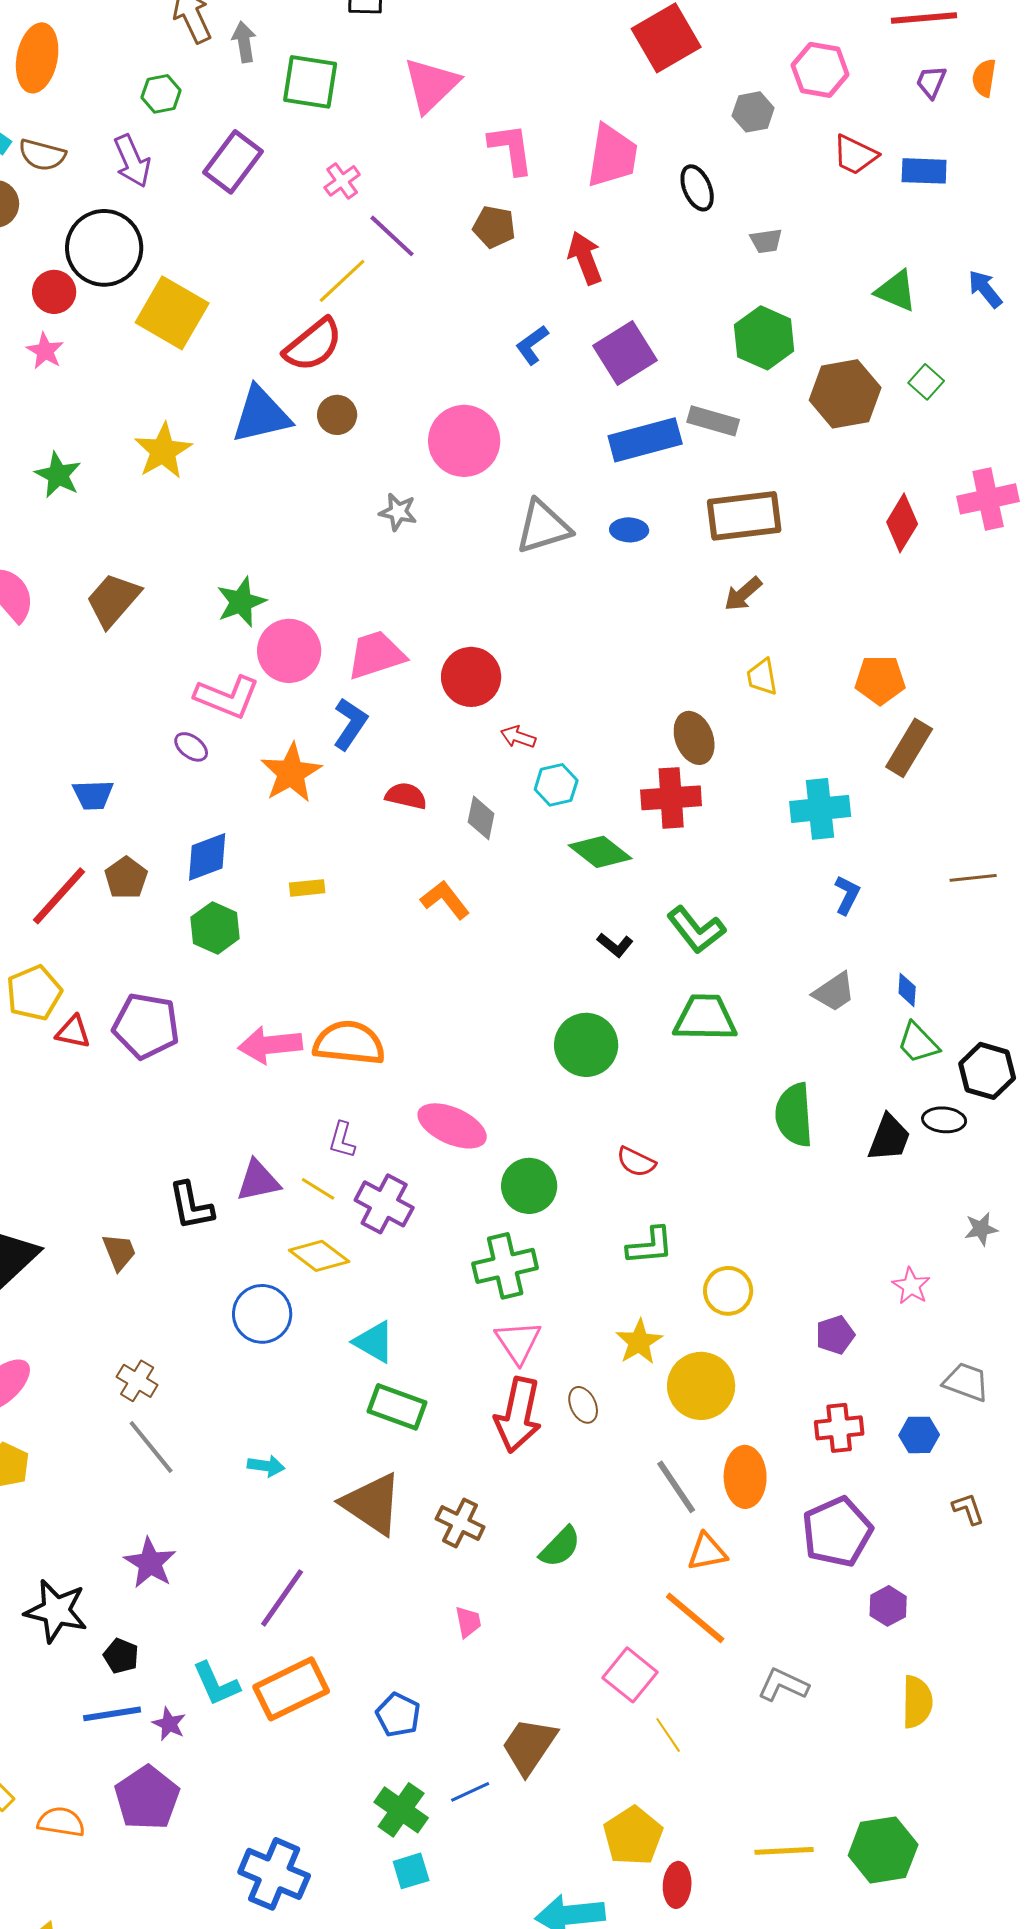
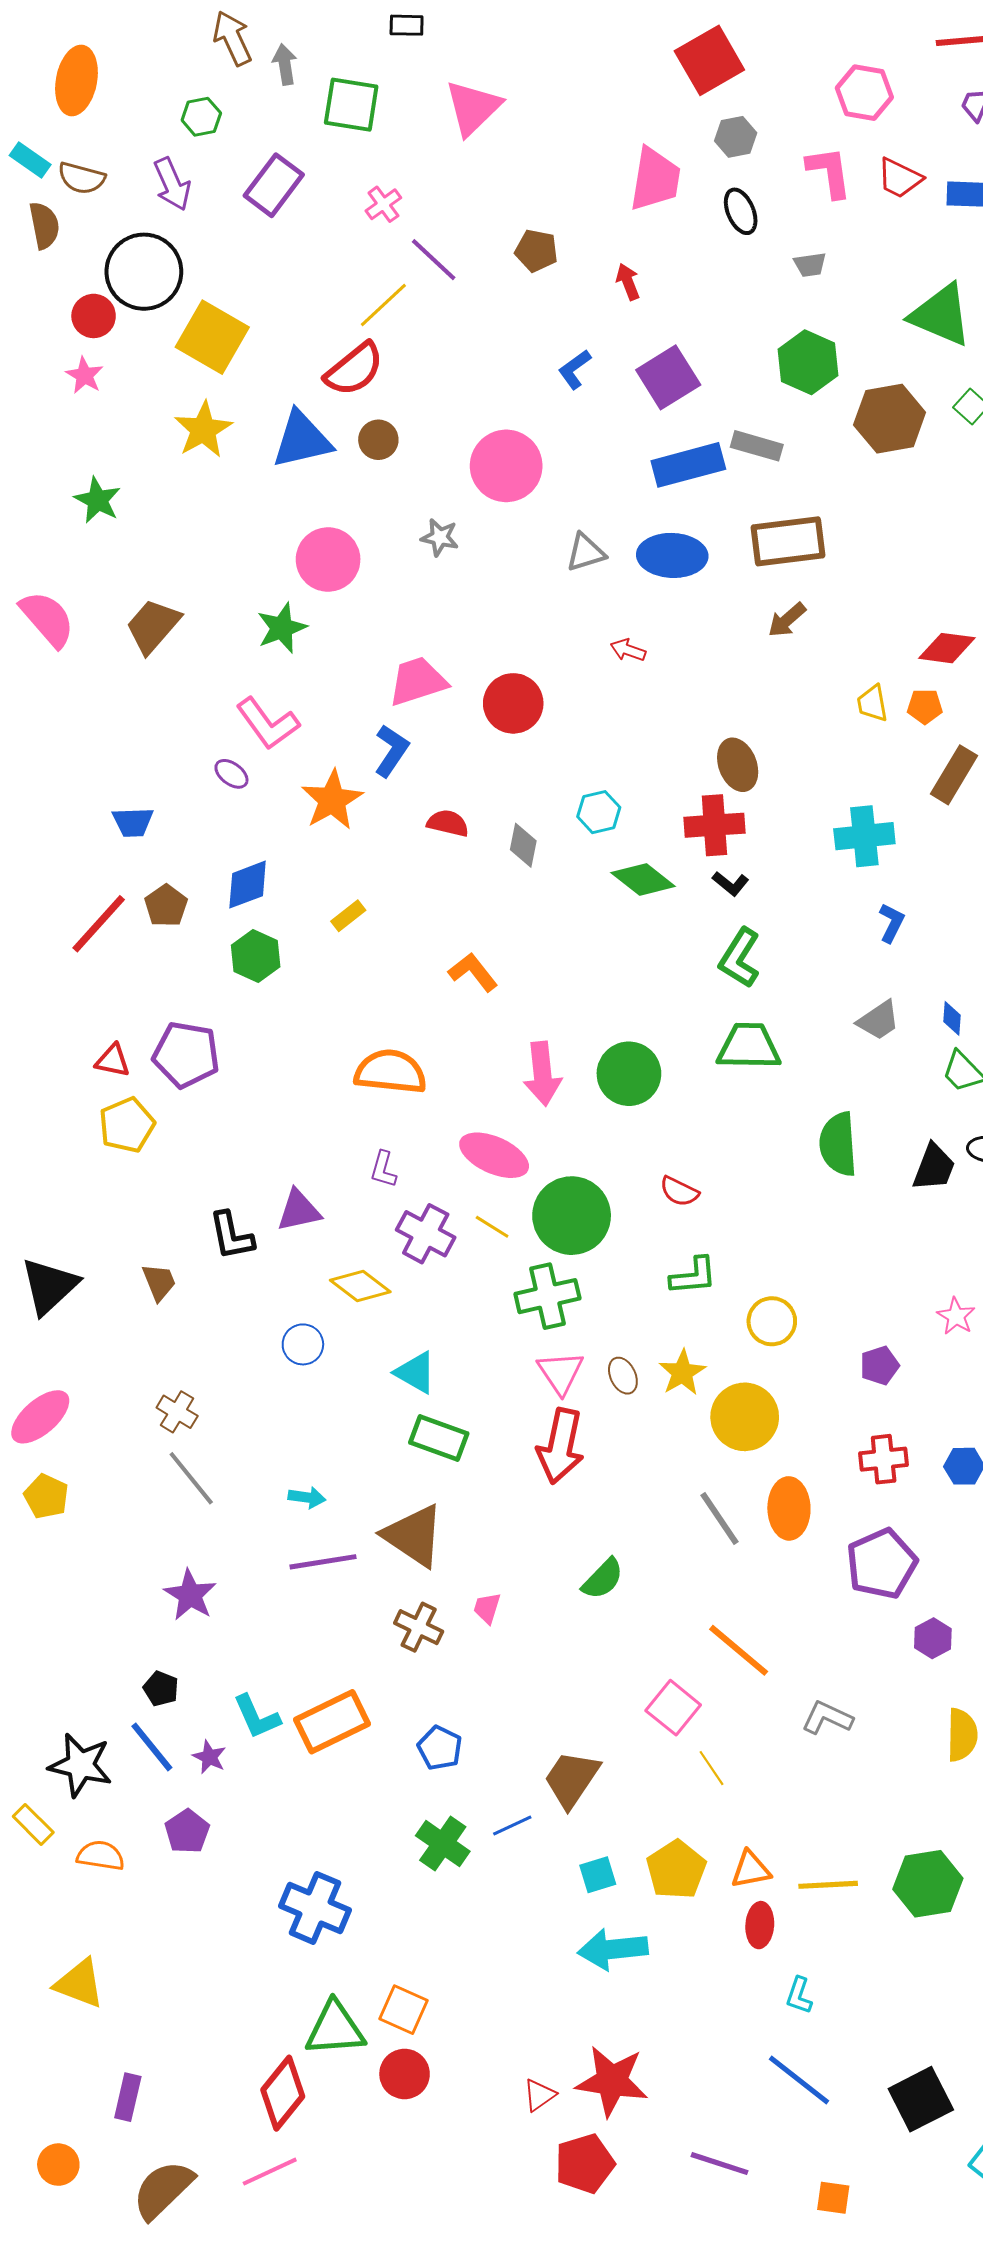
gray hexagon: (753, 112) -> (736, 137), moved
pink L-shape: (511, 149) -> (829, 172), moved
red arrow: (585, 258) -> (628, 282), size x0.7
green triangle: (896, 291) -> (941, 315), size x1.5
yellow star: (163, 451) -> (203, 430), moved
red diamond: (902, 523) -> (947, 648), moved, turned 66
gray triangle: (543, 527) -> (586, 552), size x0.7
blue ellipse: (629, 530) -> (672, 555), size x1.8
pink circle: (289, 651) -> (328, 559), moved
yellow trapezoid: (762, 677) -> (872, 703), moved
orange pentagon: (880, 680) -> (925, 706), size x0.7
pink L-shape: (227, 697) -> (268, 724), turned 32
red arrow: (518, 737) -> (628, 650), moved
yellow rectangle: (307, 888) -> (348, 916), turned -32
orange L-shape: (445, 900) -> (473, 972), moved
green L-shape: (696, 930) -> (740, 958), turned 70
black L-shape: (615, 945) -> (731, 884), moved
yellow pentagon: (34, 993) -> (127, 1125), moved
pink arrow: (270, 1045) -> (542, 1074), moved, turned -90
green circle: (529, 1186) -> (572, 1216), size x1.4
yellow line: (318, 1189) -> (492, 1227), moved
blue circle: (262, 1314) -> (303, 1344), size x0.7
brown ellipse: (583, 1405) -> (623, 1376), moved
brown cross: (460, 1523) -> (419, 1627), moved
orange triangle: (707, 1552) -> (751, 1870), moved
purple line: (282, 1598) -> (323, 1562), moved, turned 46
black star: (56, 1611) -> (81, 1765), moved
pink trapezoid: (468, 1622) -> (487, 1608), moved, turned -152
blue line: (112, 1714) -> (152, 1747), turned 60
purple pentagon: (147, 1798) -> (187, 1831), size x0.7
cyan square: (411, 1871) -> (598, 1875), moved
red ellipse: (677, 1885) -> (760, 1925), moved

